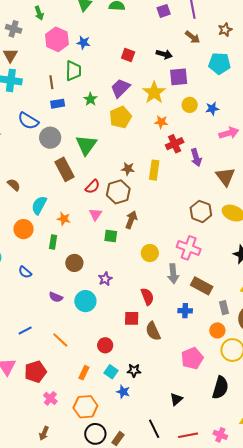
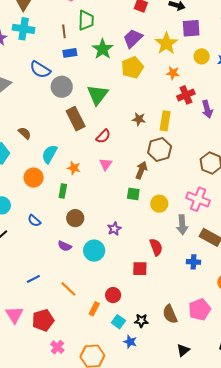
green star: (90, 99) -> (103, 49), size x1.5
brown hexagon: (118, 192) -> (160, 149), moved
green square: (111, 236) -> (133, 194), moved
brown circle: (74, 263) -> (75, 218), moved
brown semicircle: (153, 331) -> (170, 314), moved
orange rectangle: (84, 373) -> (94, 309), moved

